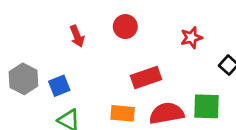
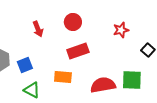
red rectangle: (146, 77) -> (78, 51), moved
orange rectangle: (123, 113) -> (63, 77), moved

